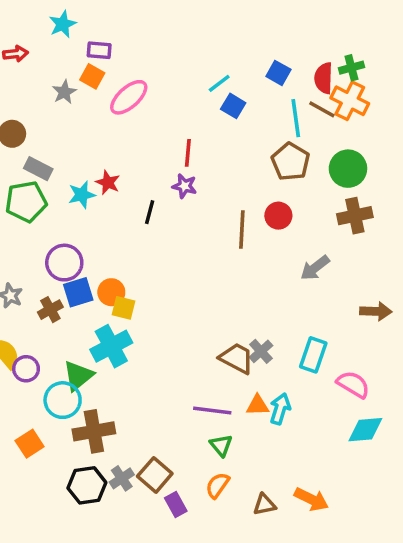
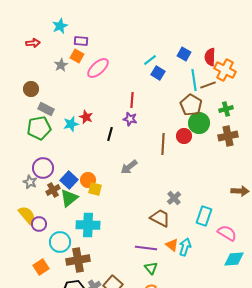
green cross: (351, 68) -> (226, 109), moved
brown line: (322, 109) -> (208, 85), moved, turned -49
green circle: (348, 169) -> (199, 123), moved
purple circle: (64, 263) -> (43, 168), moved
gray arrow: (315, 268) -> (129, 167), moved
blue square: (78, 292) -> (69, 180), turned -30
cyan cross: (111, 346) -> (88, 225), moved, turned 30
gray cross: (261, 351) -> (174, 198), moved
green triangle: (78, 376) -> (69, 198), moved
orange triangle: (258, 405) -> (172, 245), turned 40

